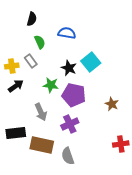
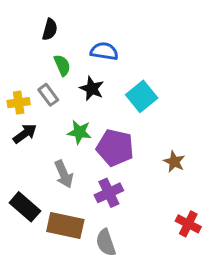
black star: (69, 68) -> (92, 89), moved
black rectangle: (16, 133) -> (25, 207), turned 48
red cross: (121, 144) -> (188, 224), turned 35

